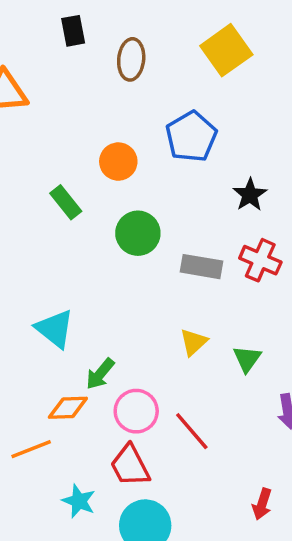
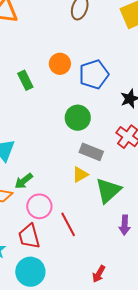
blue pentagon: (191, 137) -> (94, 74), moved
green circle: (138, 233) -> (78, 118), moved
gray rectangle: (202, 267) -> (91, 152), moved
green triangle: (247, 359) -> (108, 191), size x1.6

